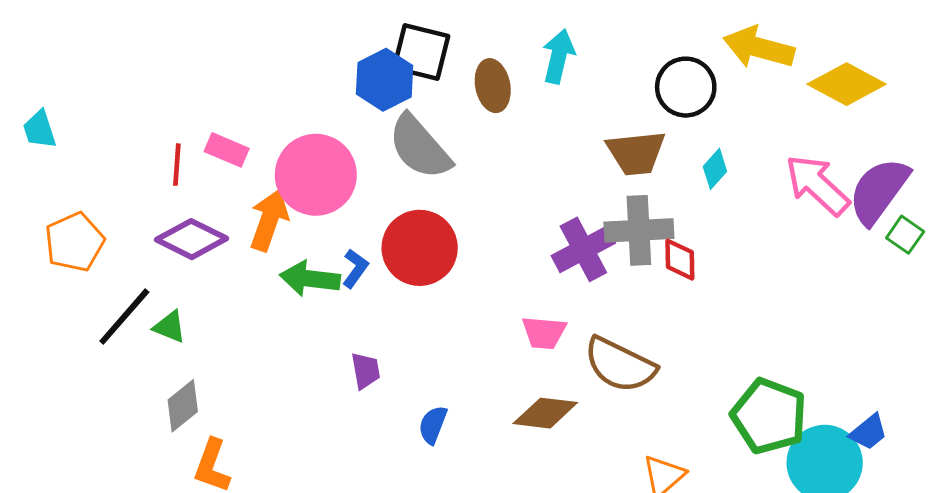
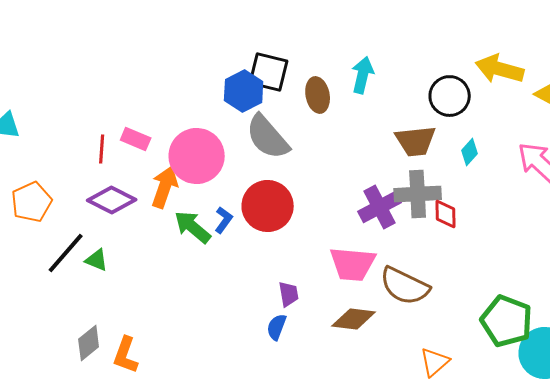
green arrow: (310, 279) -> (193, 227), turned 33
pink trapezoid: (544, 333) -> (353, 264), size x1.5
purple trapezoid: (366, 371) -> (289, 294), moved
gray diamond: (183, 406) -> (89, 343), moved

